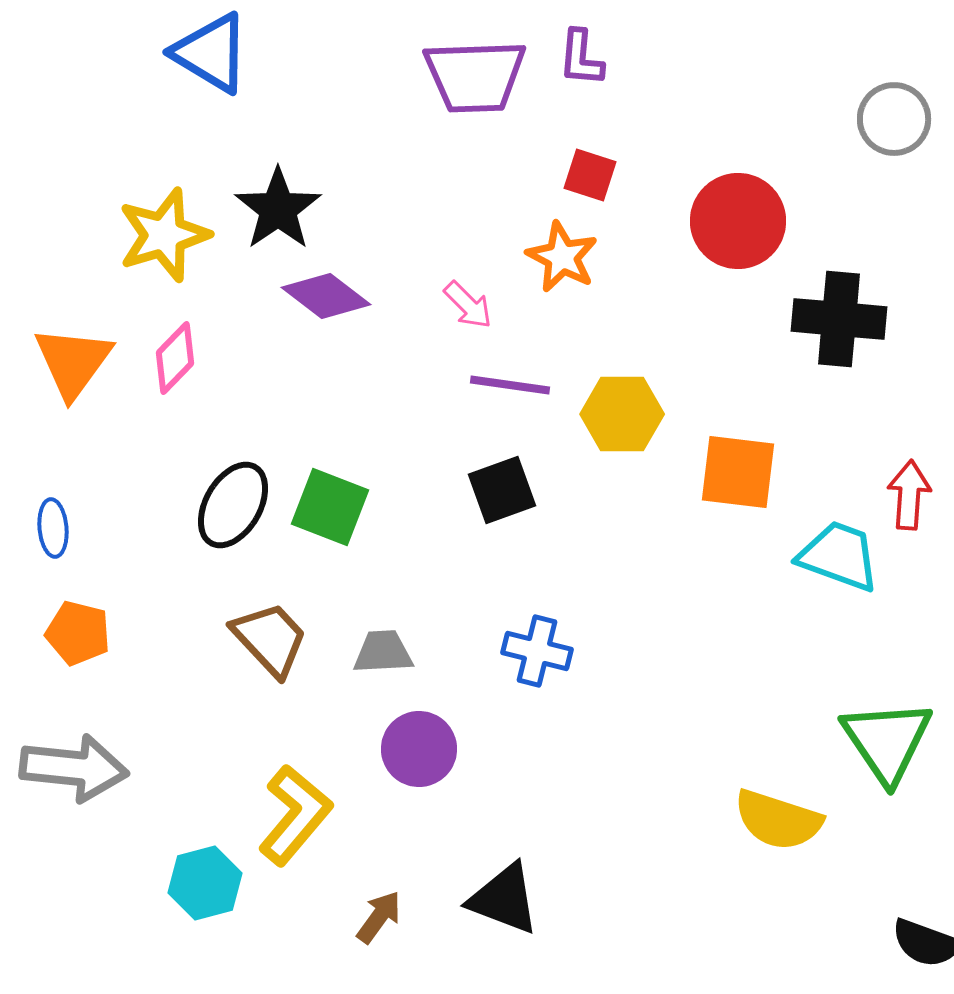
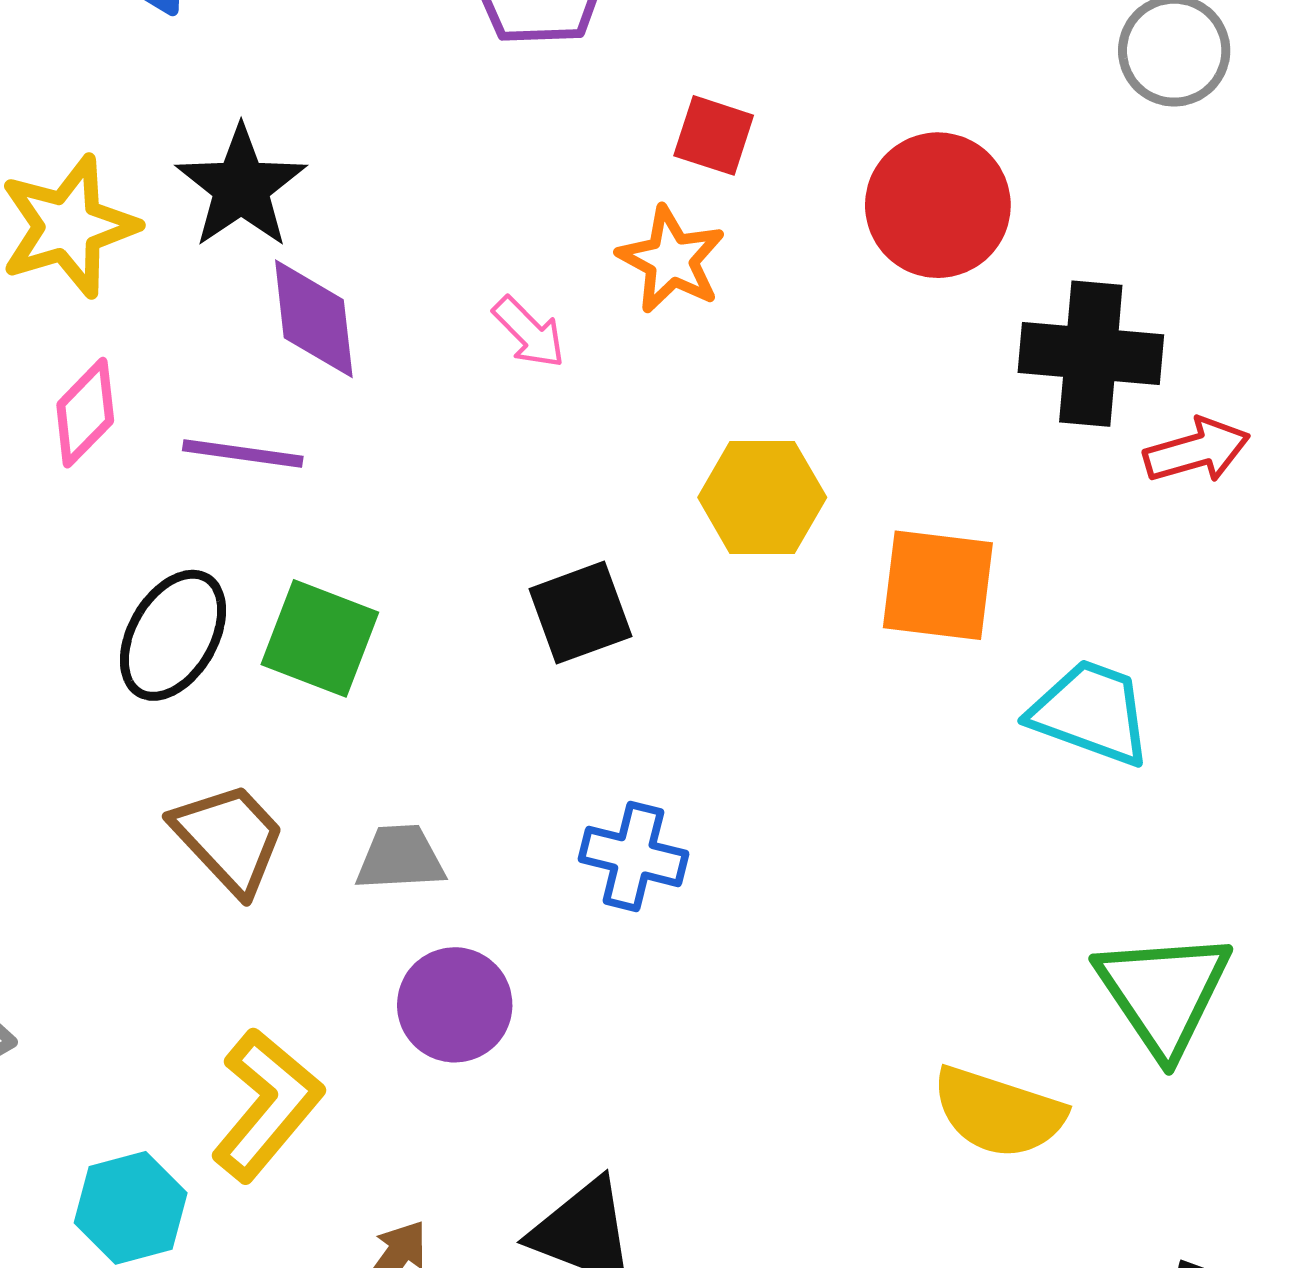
purple diamond: (326, 296) -> (314, 319), turned 46
purple line: (510, 385) -> (243, 454), moved
red arrow: (909, 495) -> (1197, 451), moved, turned 70

